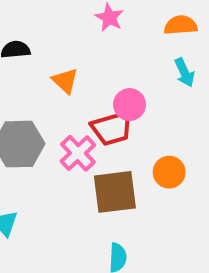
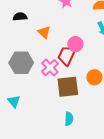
red trapezoid: (112, 128) -> (67, 56), turned 130

